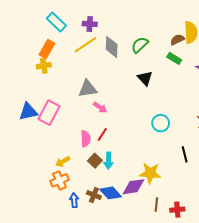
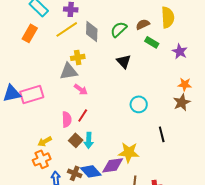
brown semicircle: (177, 40) -> (143, 24), moved
yellow cross: (44, 66) -> (78, 57), moved
pink rectangle: (49, 113) -> (32, 94), turned 45

